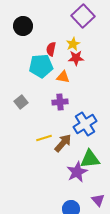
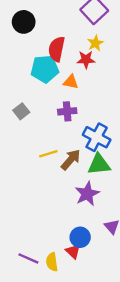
yellow star: (73, 44) -> (95, 43), moved
red semicircle: (51, 49) -> (57, 49), size x1.5
blue cross: (85, 124) -> (97, 137), turned -30
green triangle: (90, 159) -> (99, 164), moved

